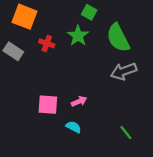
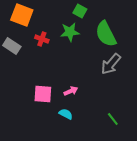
green star: (78, 36) -> (70, 32), turned 30
gray arrow: (124, 71) -> (111, 64), turned -30

